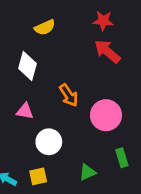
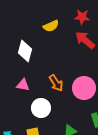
yellow semicircle: (45, 27) -> (51, 26), moved
orange arrow: (69, 95) -> (56, 83), moved

